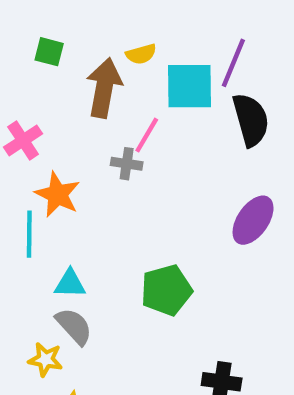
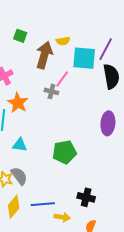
purple ellipse: (253, 220) -> (108, 123), turned -35
gray semicircle: (74, 326) -> (19, 176), moved

